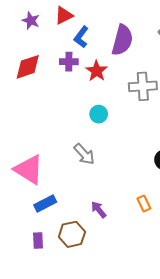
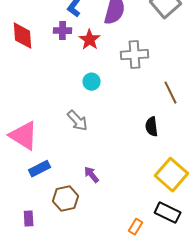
red diamond: (28, 67) -> (23, 36), turned -76
orange rectangle: (144, 203) -> (136, 227), moved, turned 56
purple rectangle: (38, 240) -> (29, 219), moved

